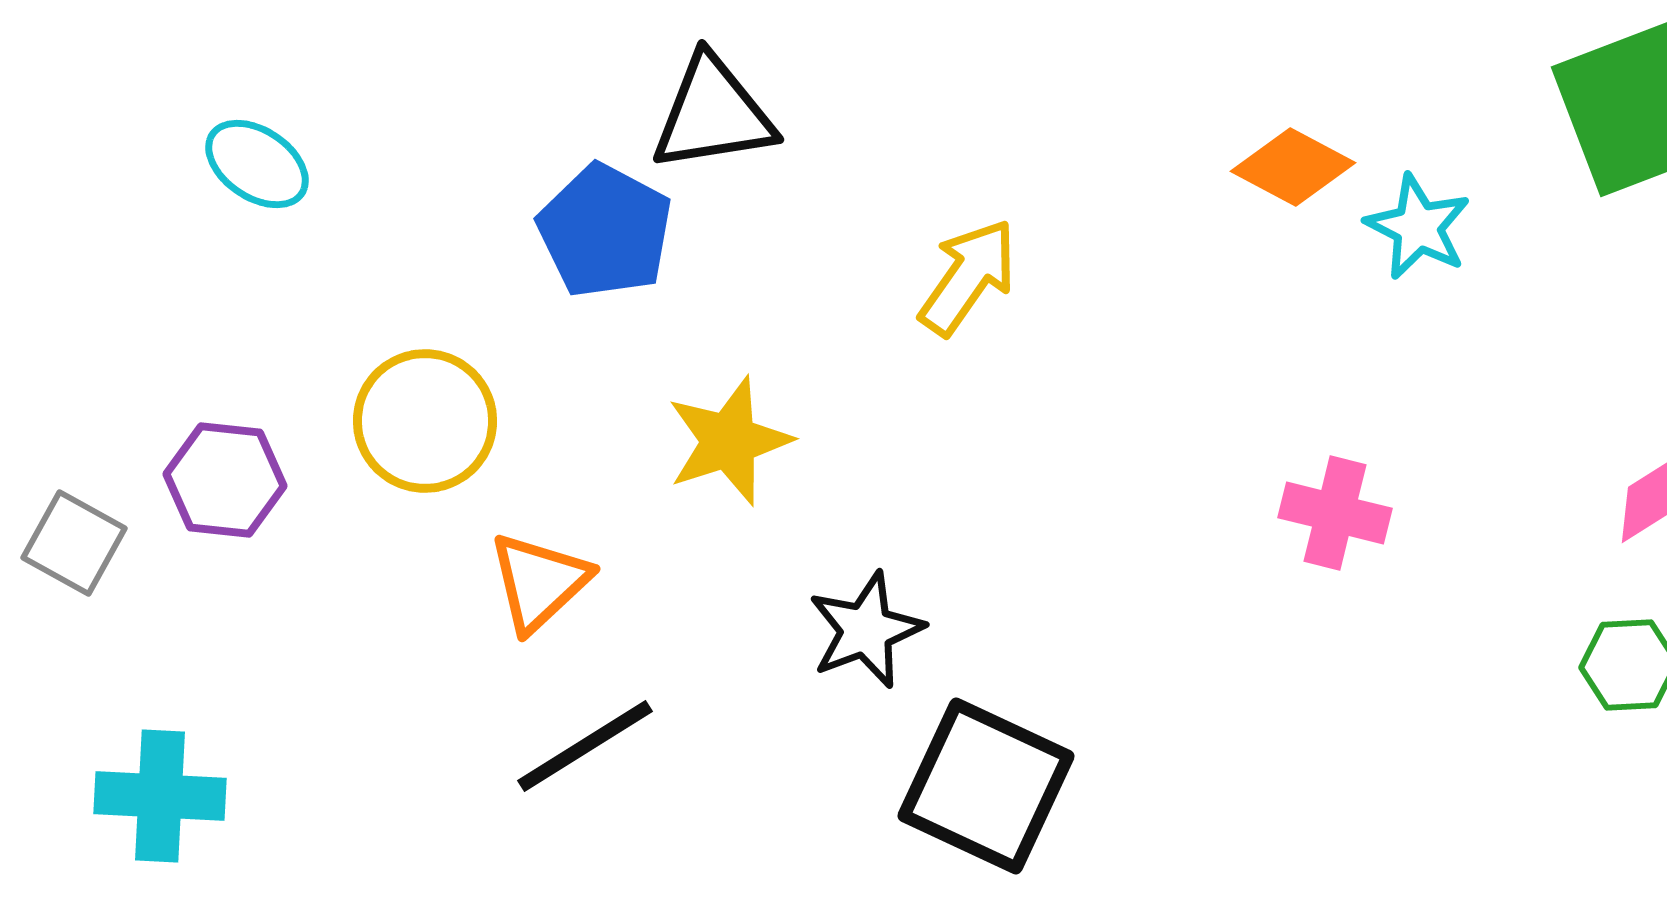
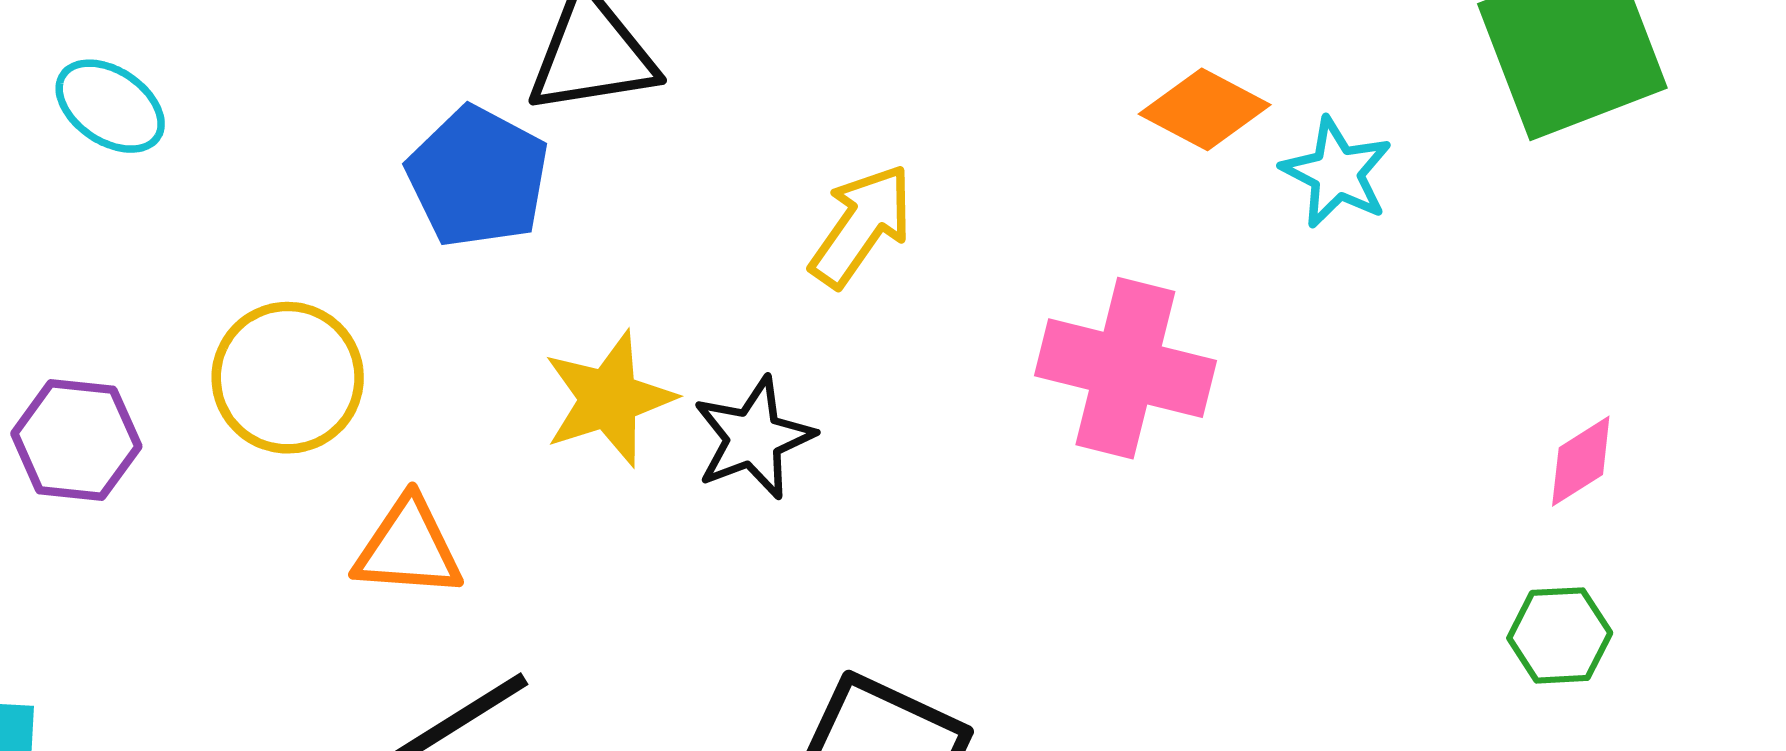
pink cross: (1335, 513) -> (1125, 368), moved, size x1.5
orange triangle: (539, 582) -> (408, 548), turned 47
black star: (866, 630) -> (754, 438), moved

